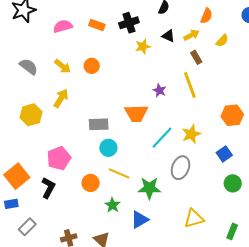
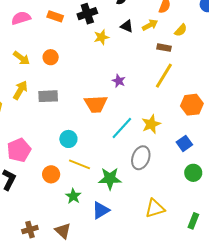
brown rectangle: (196, 57) -> (164, 48), moved, turned -48
yellow line: (190, 85) -> (164, 76), moved, turned 52
gray rectangle: (99, 124) -> (48, 96), moved

